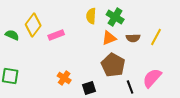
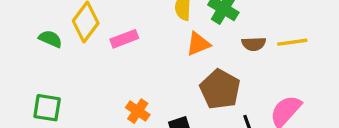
yellow line: (156, 37) -> (292, 42), turned 54
orange triangle: (109, 38) -> (198, 44), moved

